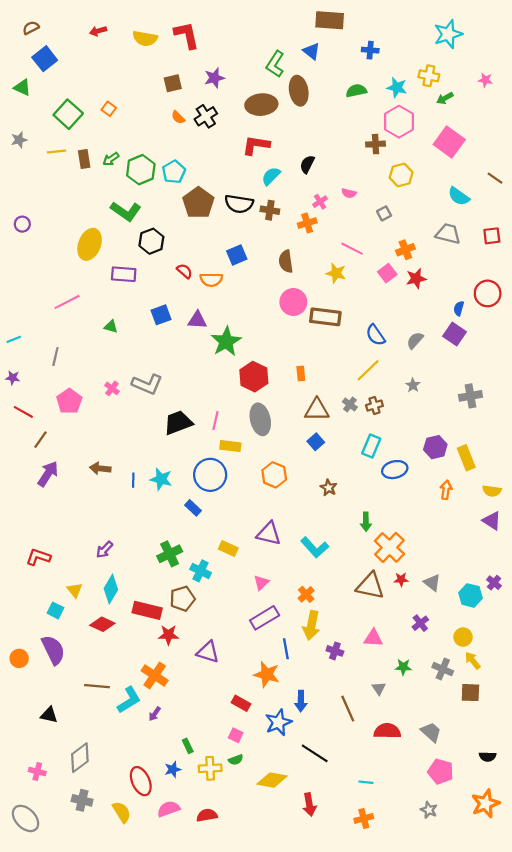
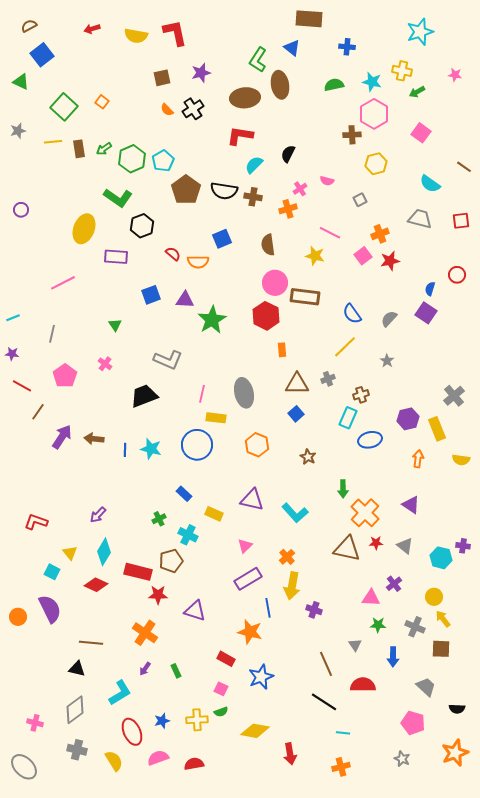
pink square: (449, 142) -> (421, 133), size x0.7
red circle: (488, 293) -> (457, 275), size x0.7
green triangle: (111, 327) -> (115, 325), moved, turned 40
red hexagon: (254, 377) -> (266, 316), moved
gray L-shape: (147, 384) -> (168, 360), moved
gray cross: (470, 396) -> (454, 396), moved, turned -30
gray cross: (350, 404) -> (328, 379), turned 32
brown cross: (374, 406) -> (361, 395), moved
black trapezoid: (178, 423) -> (144, 396), moved
purple arrow: (48, 474) -> (62, 437), moved
blue rectangle: (193, 508) -> (184, 494), moved
purple triangle: (492, 521) -> (411, 505), moved
green cross: (170, 554) -> (159, 519), size x0.6
purple cross: (494, 583) -> (463, 546), turned -32
pink triangle: (373, 638) -> (371, 598), moved
cyan L-shape: (129, 700) -> (120, 693), moved
blue arrow: (301, 701) -> (393, 657), moved
black triangle: (49, 715) -> (77, 669), moved
gray trapezoid: (431, 732) -> (426, 687), moved
green rectangle: (188, 746) -> (176, 671), moved
black line: (315, 753) -> (324, 702), moved

